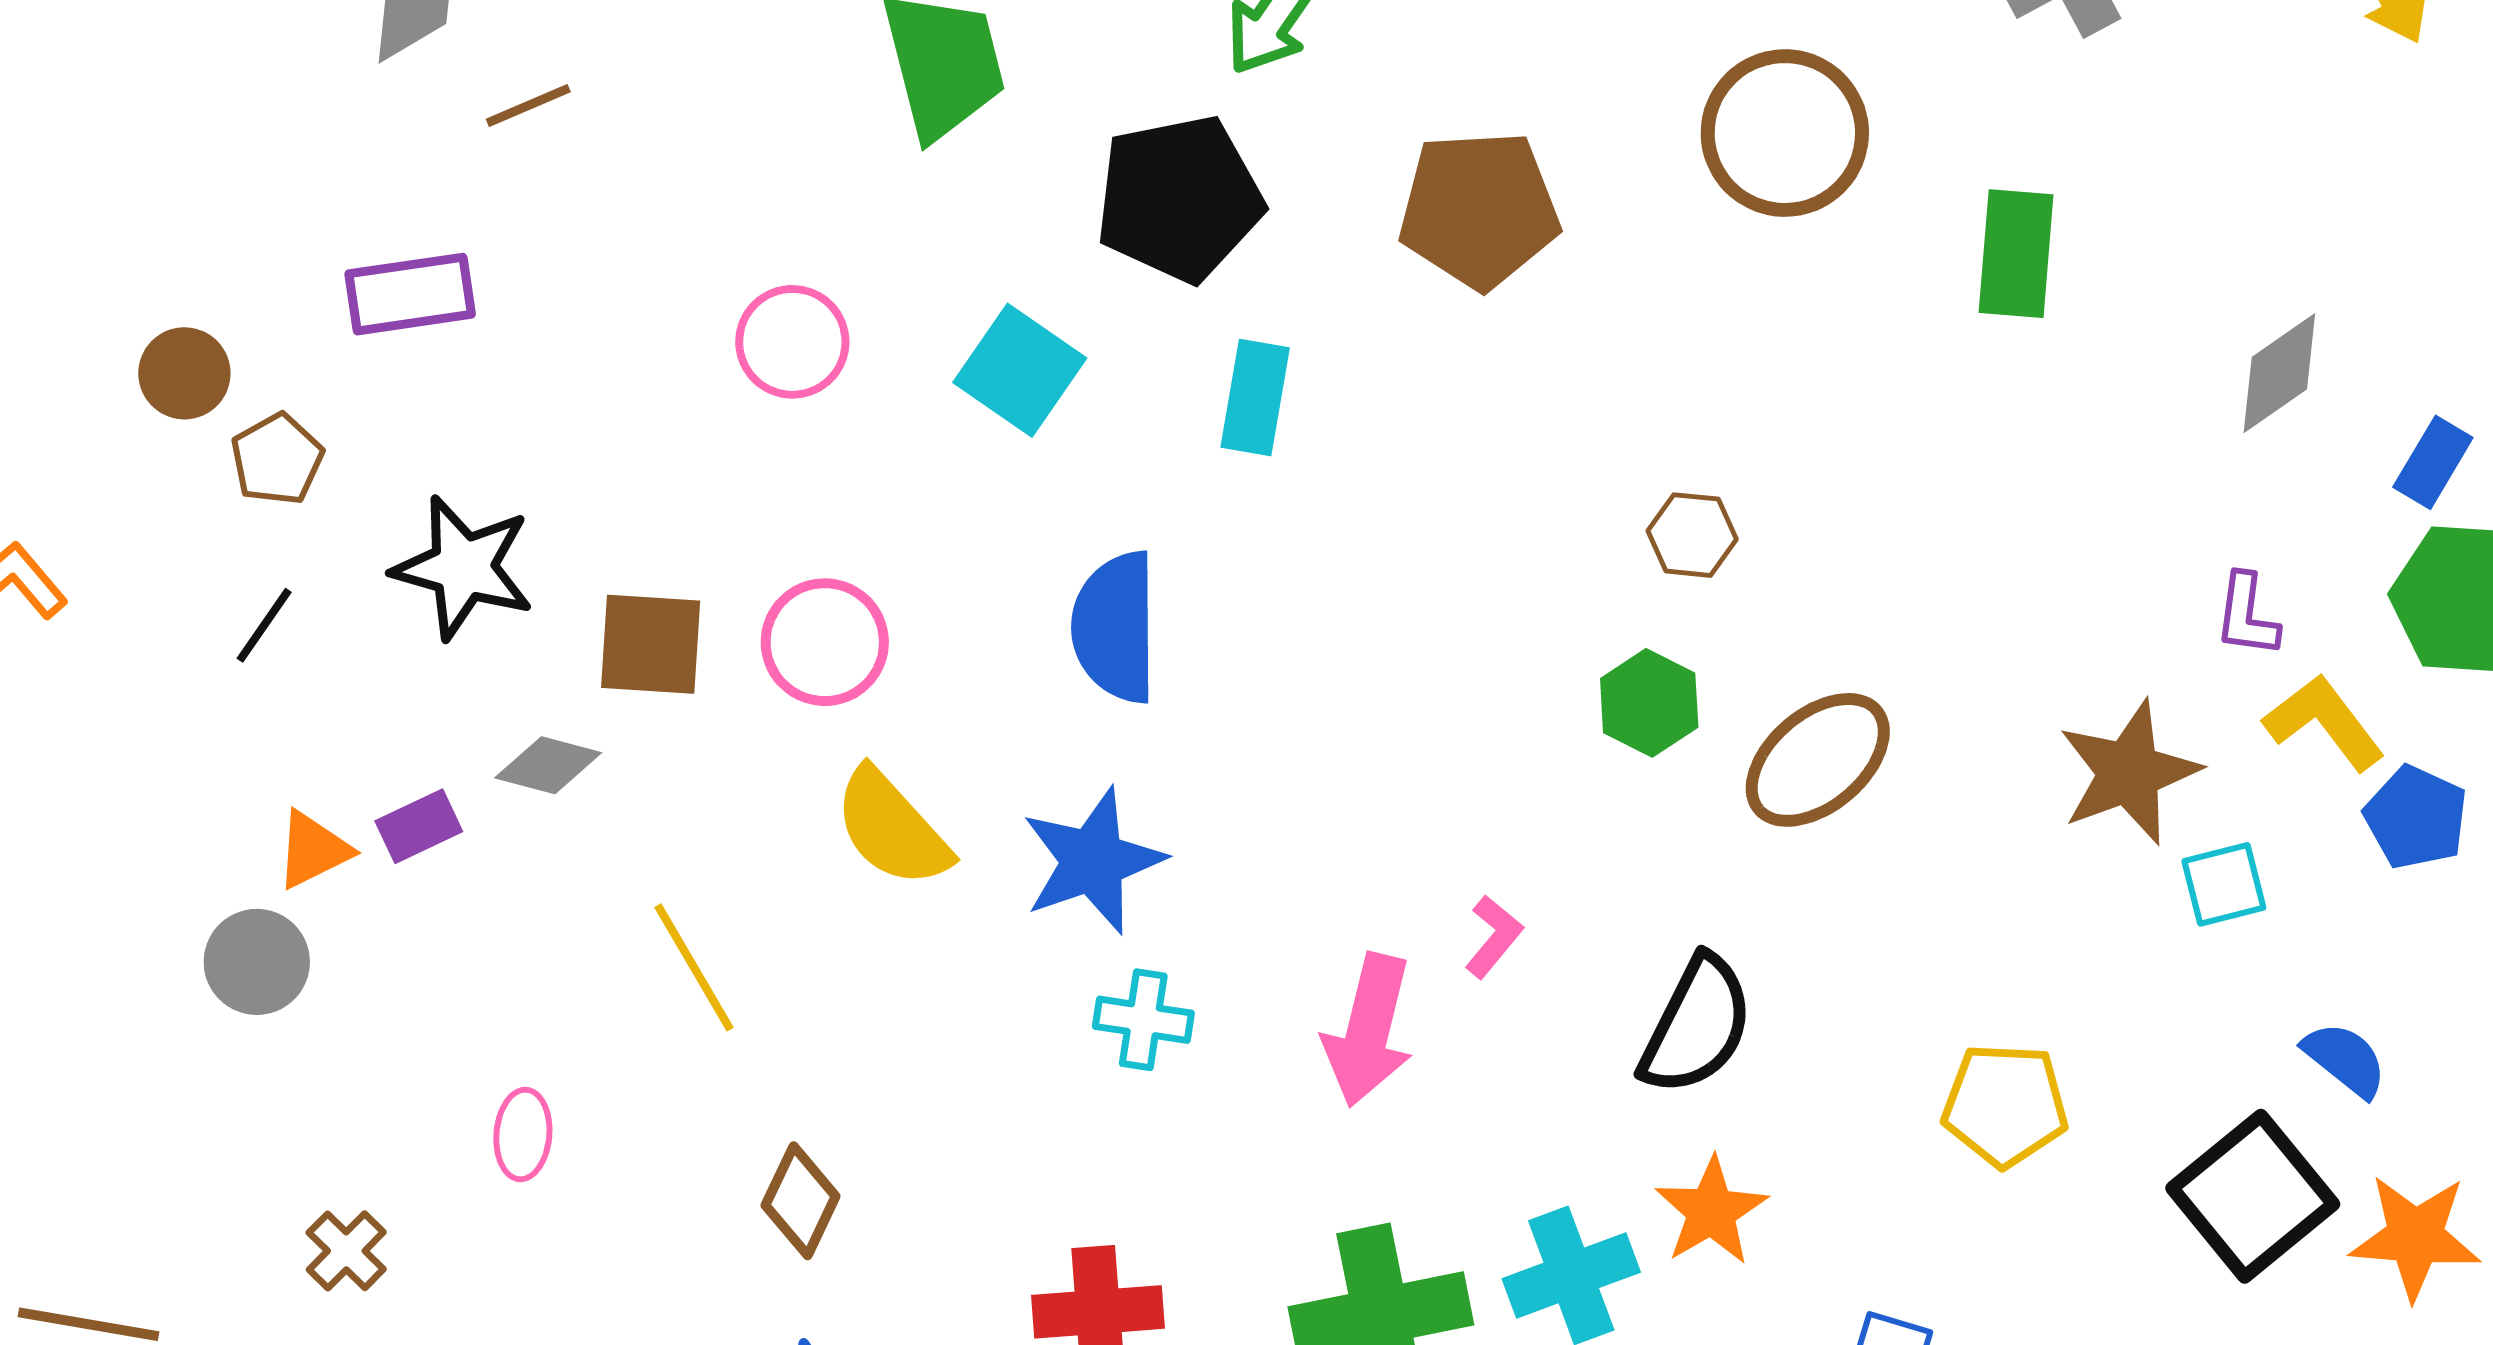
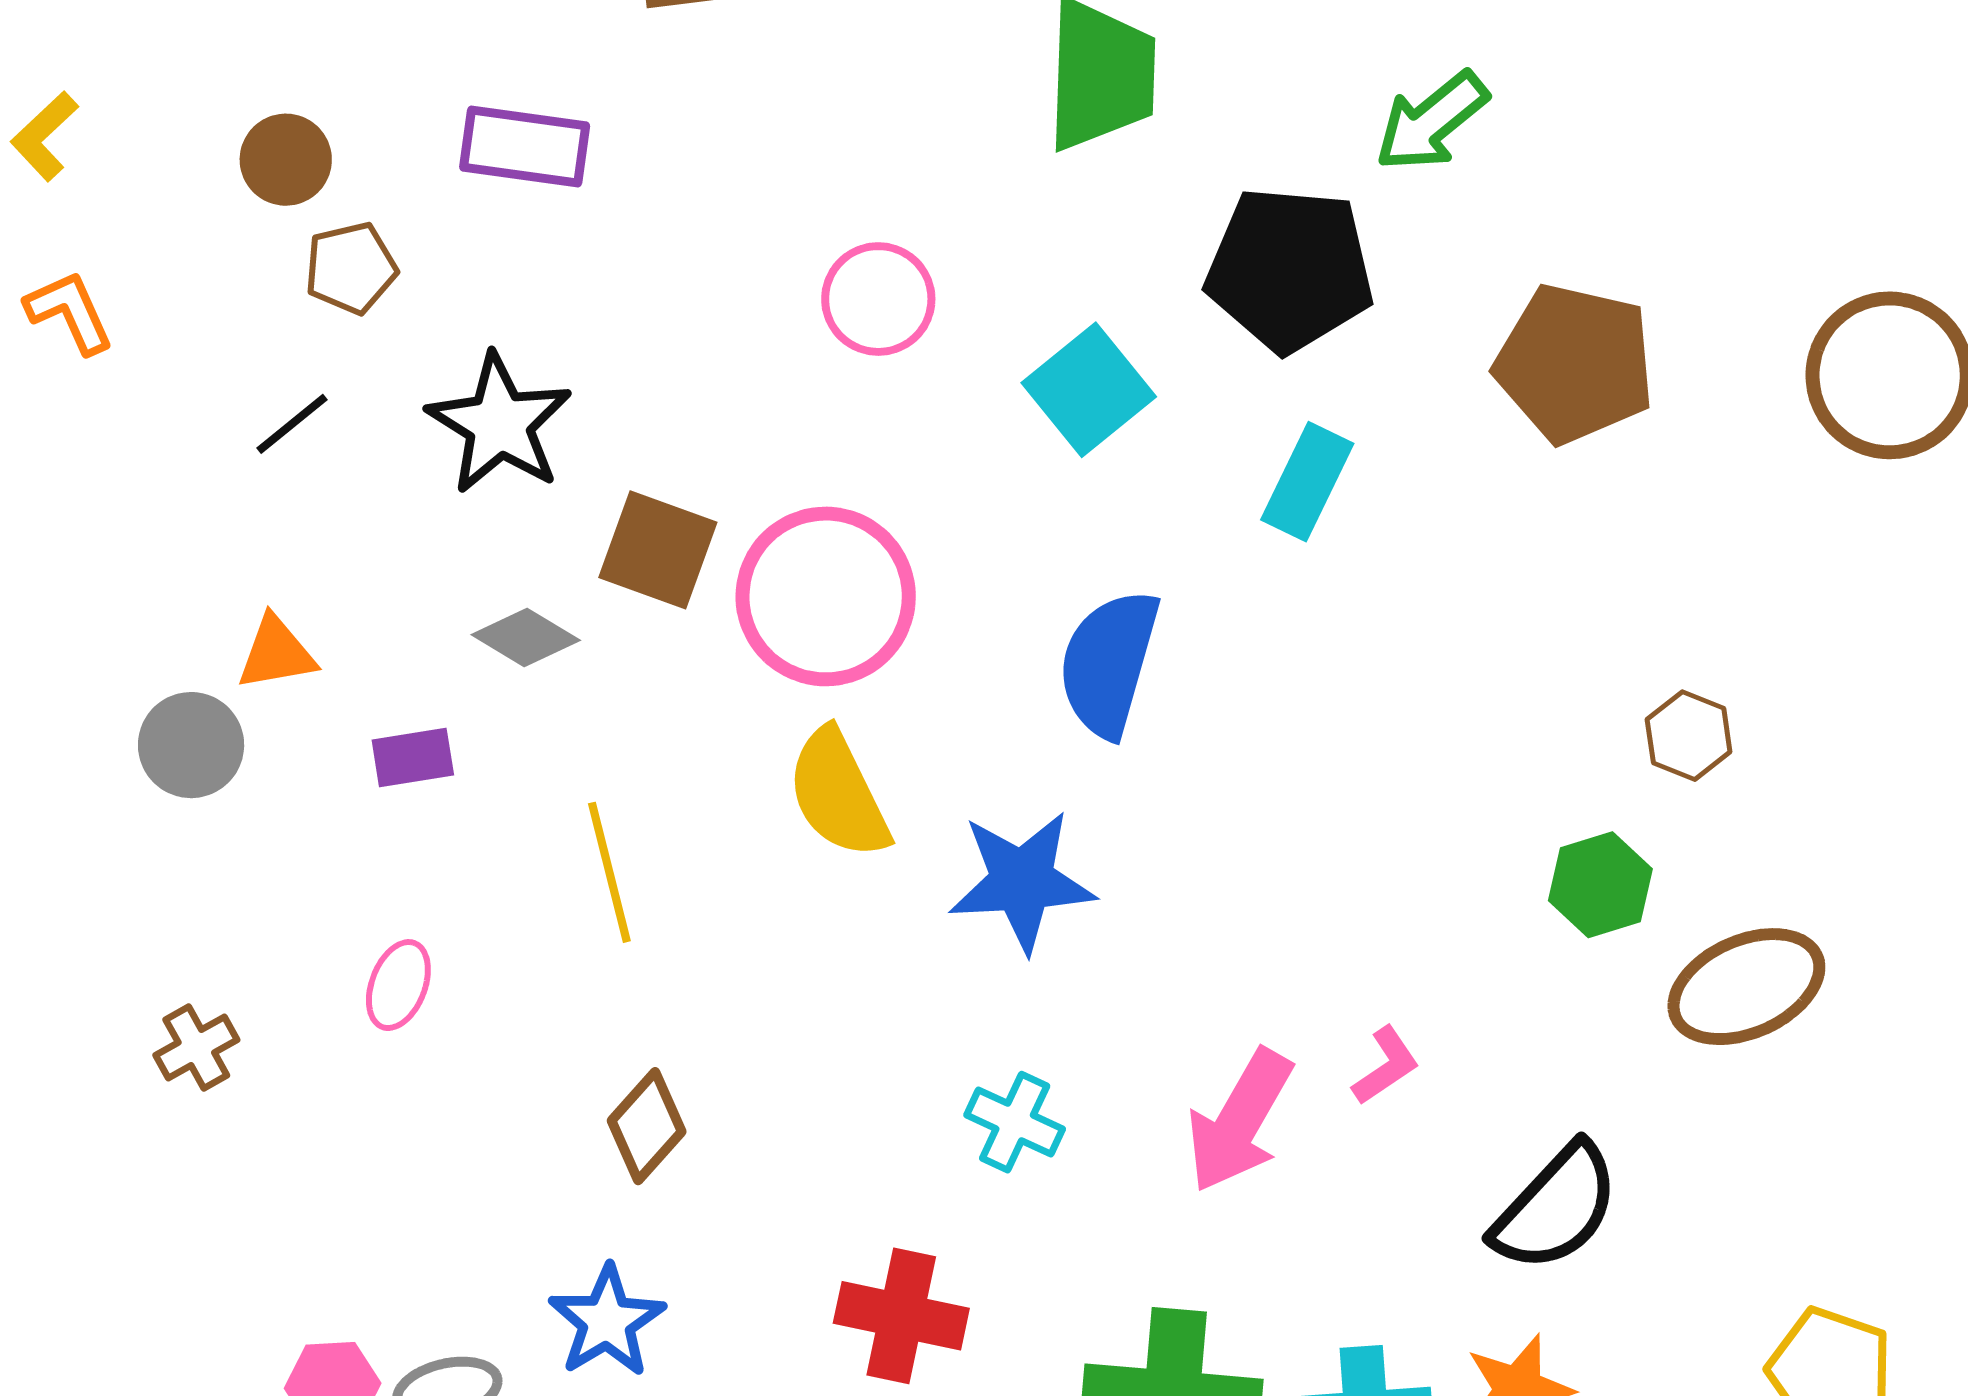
pink circle: (825, 642) -> (826, 596), size x1.4
purple rectangle: (419, 826) -> (413, 758), moved
cyan cross: (1143, 1020) -> (1015, 1122), moved

